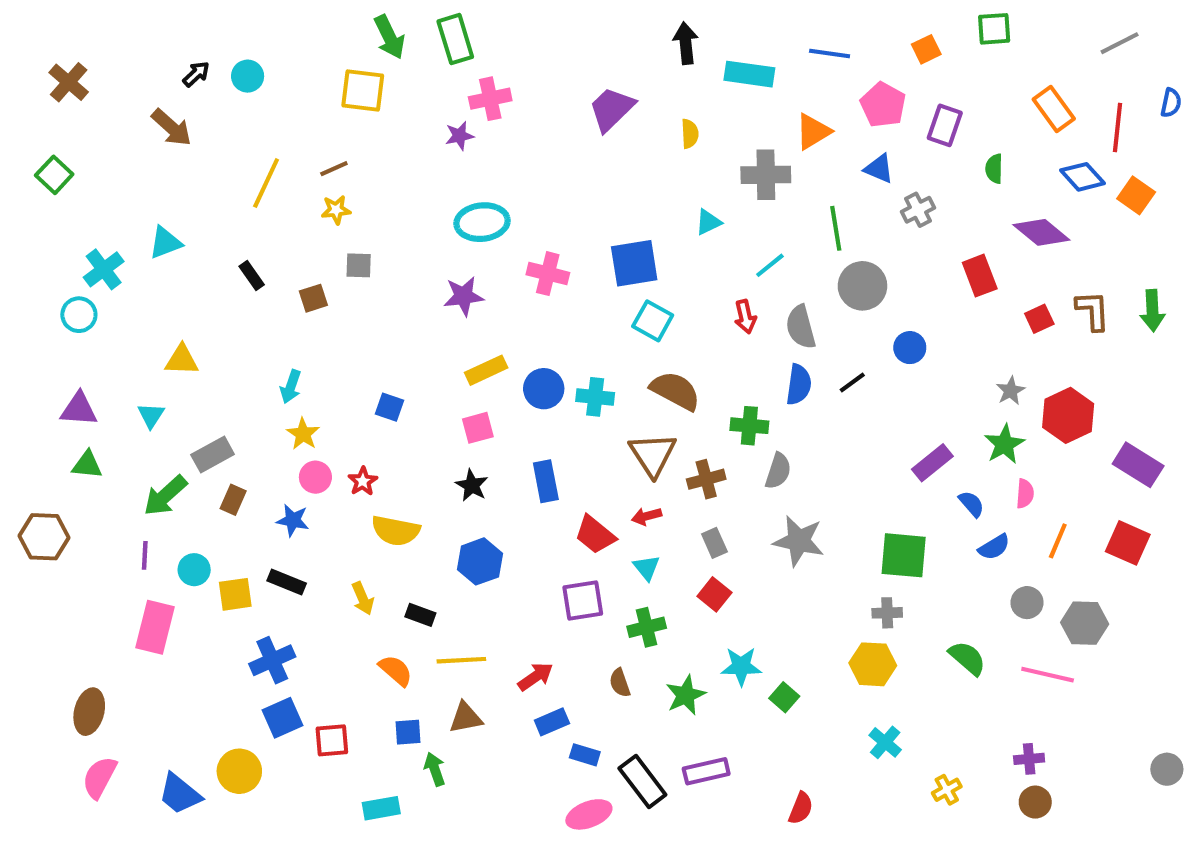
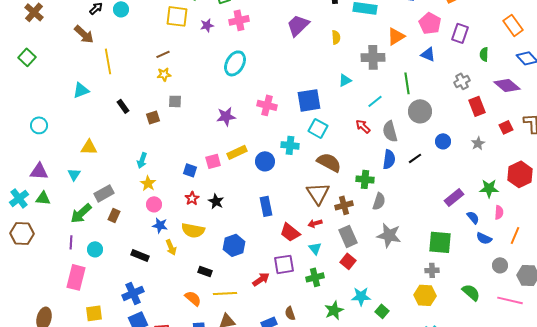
purple star: (459, 136) -> (207, 25), moved
yellow line: (266, 183) -> (108, 61), moved, turned -35
gray cross: (918, 210) -> (462, 81), moved
cyan ellipse: (482, 222) -> (235, 63), moved, turned -55
cyan cross: (104, 269) -> (19, 198), moved
red arrow: (745, 317) -> (363, 126), turned 147
gray star: (1011, 391) -> (478, 143), moved
cyan cross: (595, 397) -> (290, 145), moved
pink square: (478, 428) -> (213, 161), moved
green star: (1004, 444) -> (489, 188), turned 30
red star: (363, 481) -> (192, 198), moved
black star: (472, 485) -> (216, 201), moved
blue star: (293, 520) -> (160, 225), moved
gray rectangle: (714, 543) -> (348, 236), size x1.5
blue semicircle: (994, 547) -> (484, 238), turned 56
yellow square: (235, 594) -> (94, 313), moved
yellow arrow: (363, 598) -> (171, 247), moved
red arrow: (535, 677) -> (261, 279), moved
brown semicircle: (620, 683) -> (290, 313), moved

